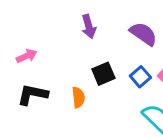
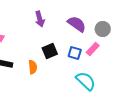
blue square: (140, 77) -> (75, 53), turned -32

